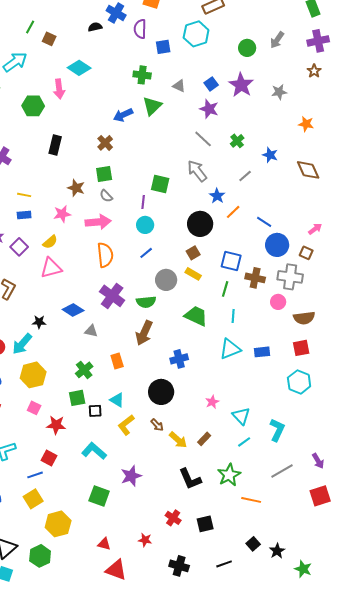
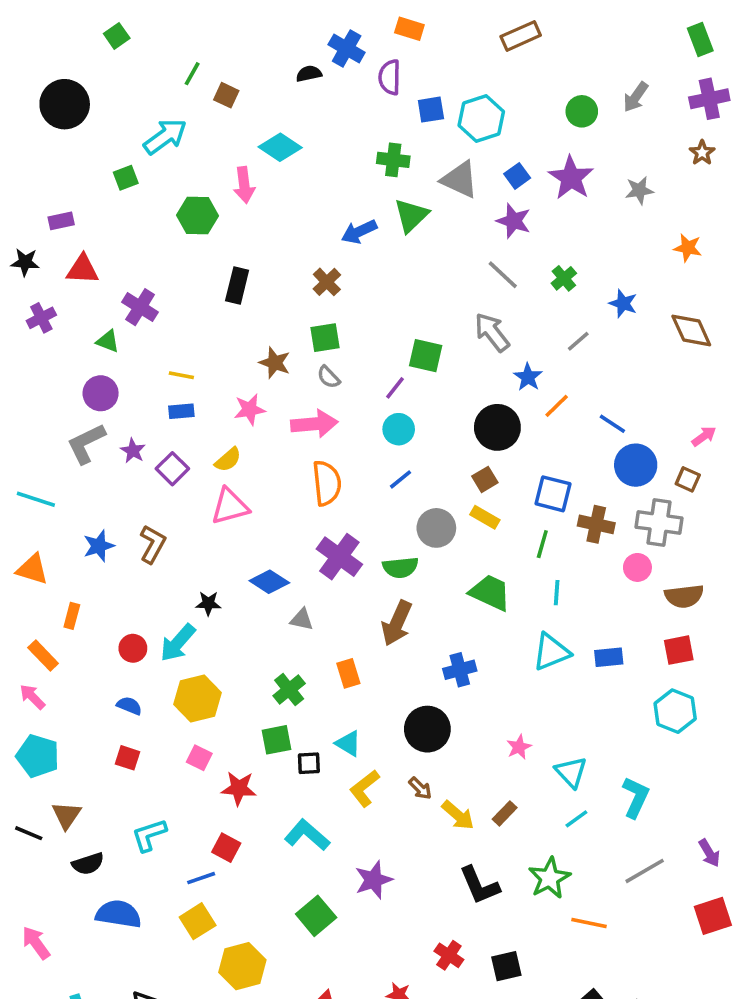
cyan hexagon: (196, 34) -> (481, 119), moved
gray triangle: (179, 86) -> (460, 180), size x1.6
purple line: (143, 202) -> (395, 388), turned 32
green square: (99, 496) -> (316, 916), turned 30

